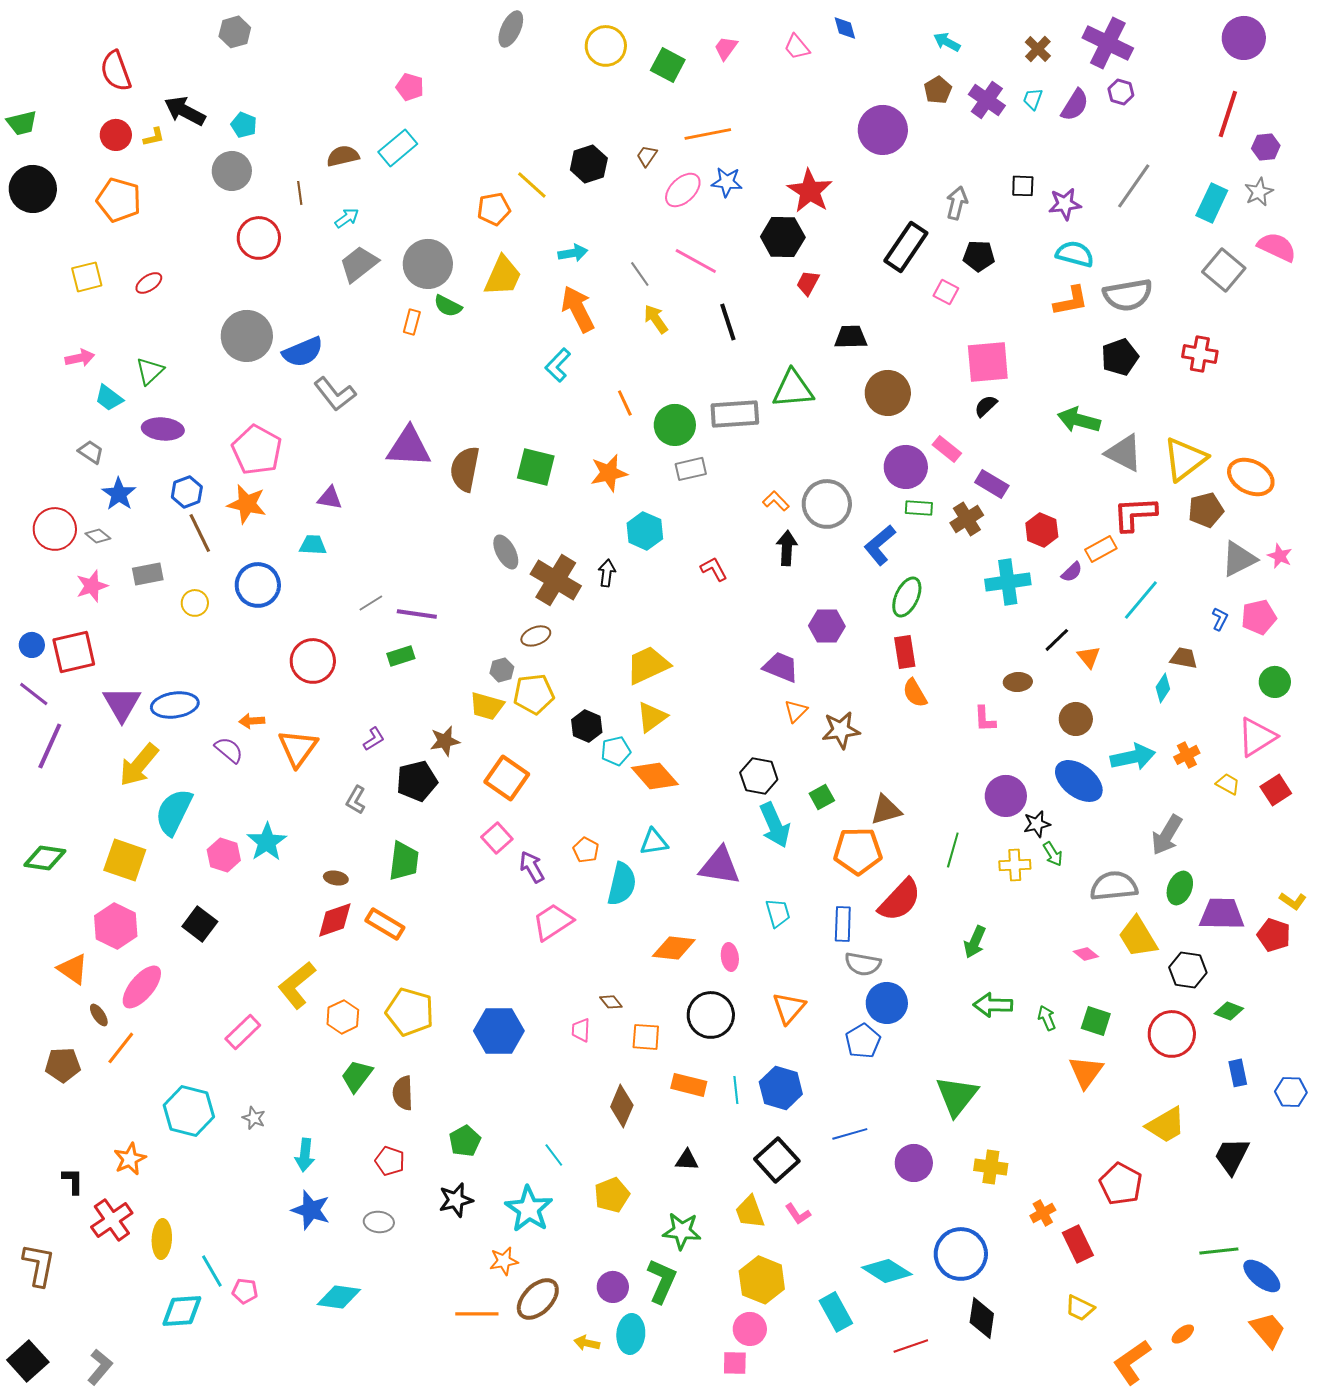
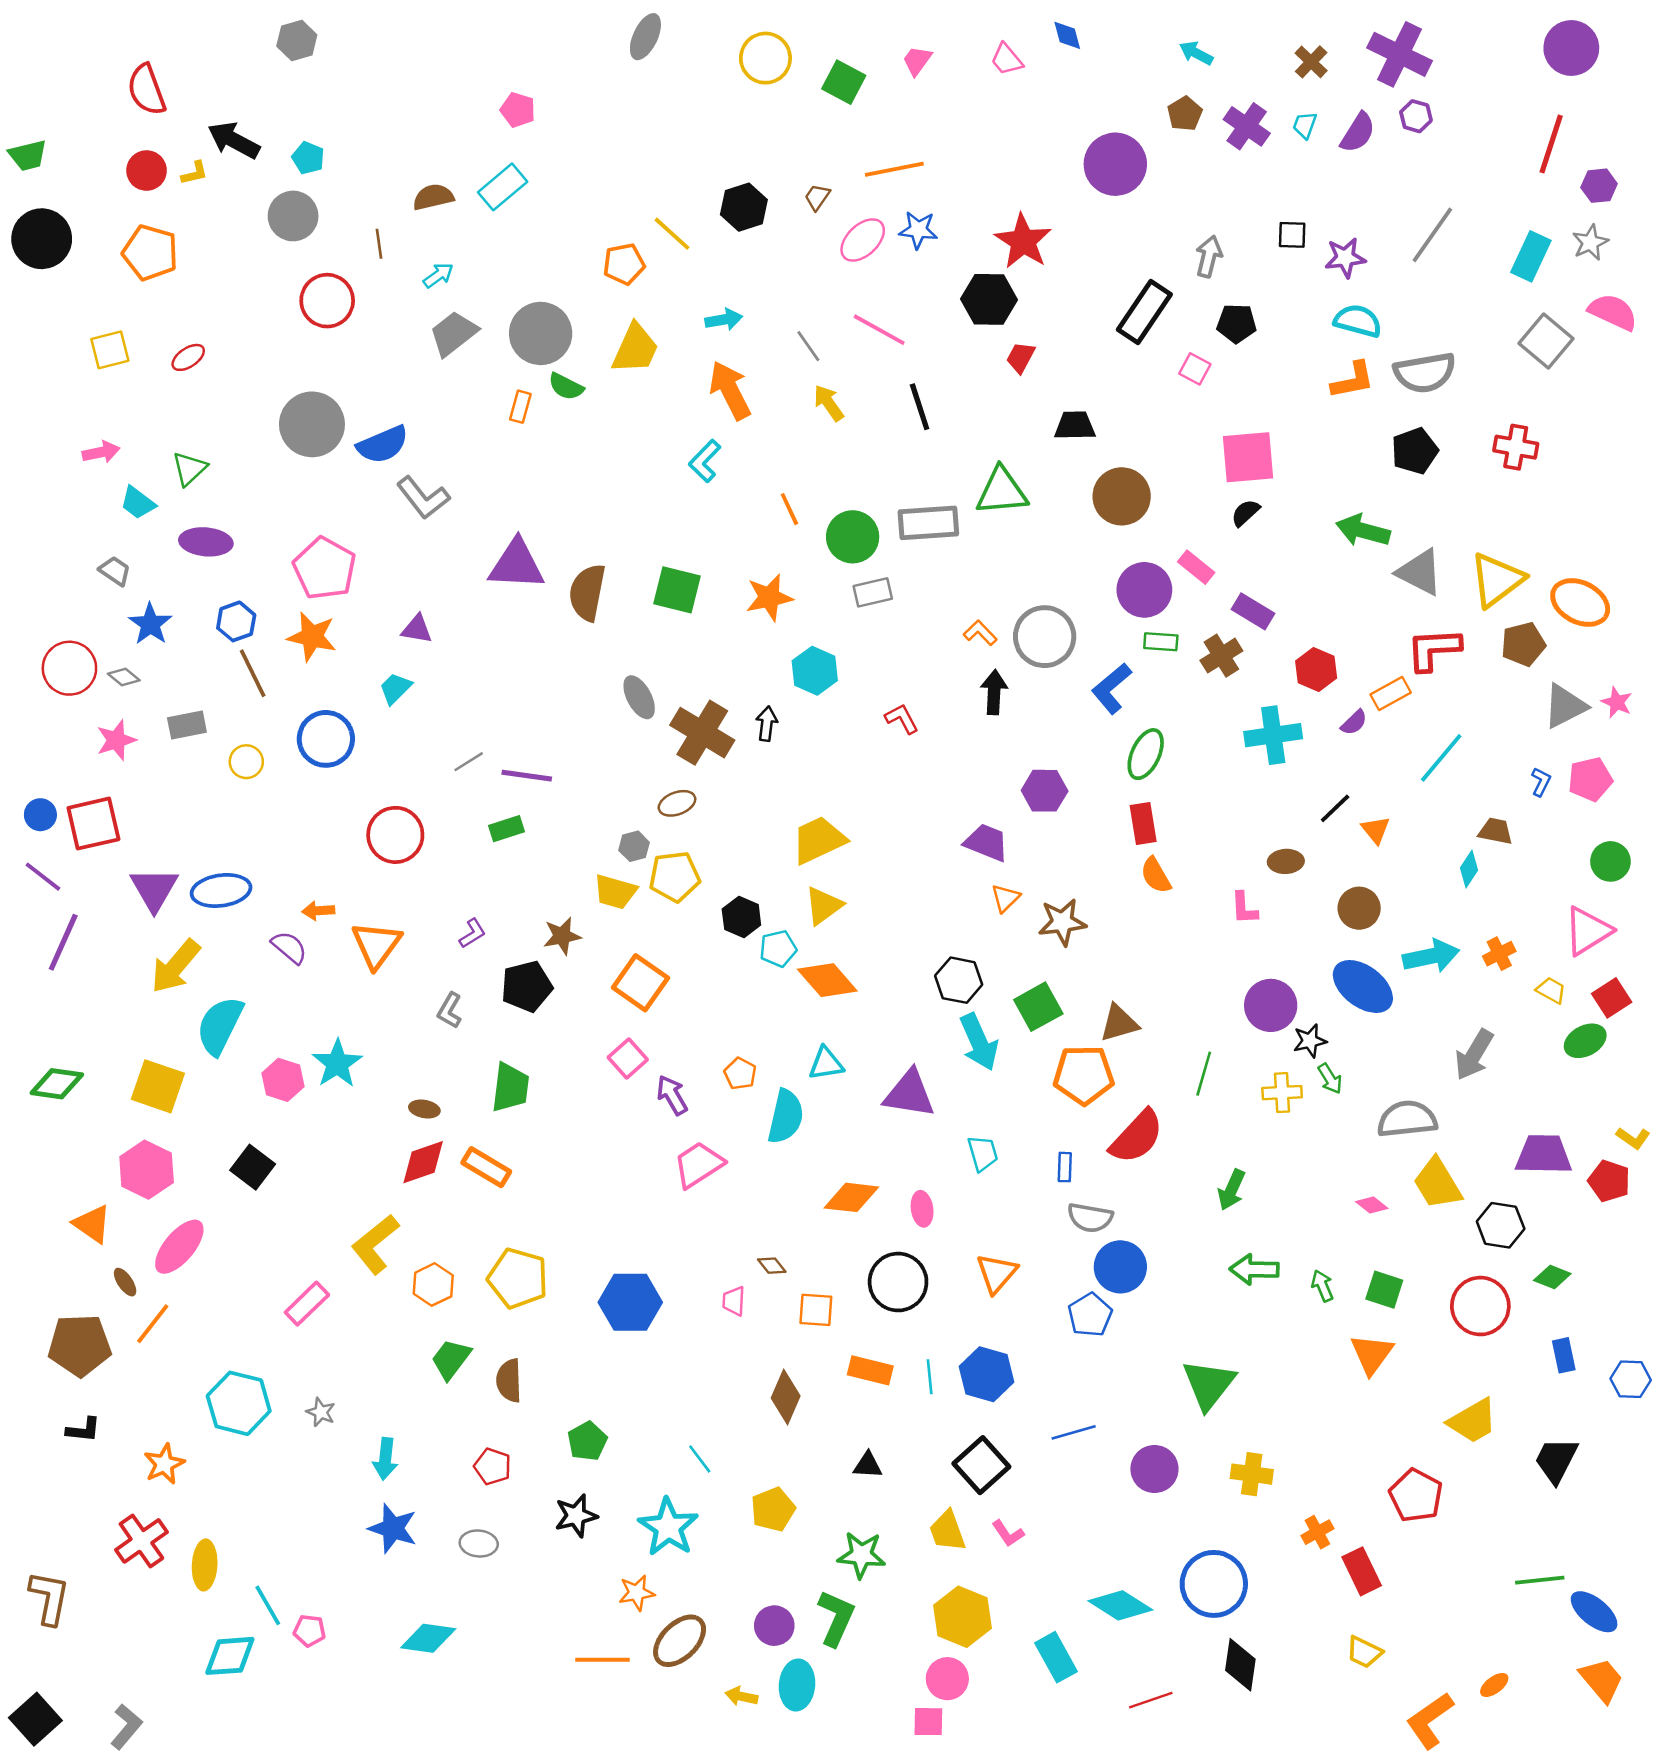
cyan trapezoid: (313, 545) -> (395, 688), turned -48
green square: (822, 797) -> (1038, 1007), size x1.5
green ellipse: (1180, 888) -> (1585, 1041), moved, turned 40
blue rectangle: (843, 924) -> (1065, 1167), size x0.7
brown pentagon: (63, 1065) -> (80, 1345), size x1.4
black L-shape: (73, 1181) -> (83, 1430), moved, turned 96

